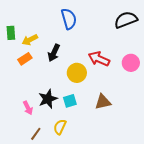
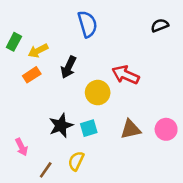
black semicircle: (126, 20) -> (160, 25), size x0.6
green rectangle: (11, 33) -> (14, 42), turned 32
pink circle: (131, 63) -> (166, 129), moved
pink arrow: (28, 108) -> (22, 147), moved

